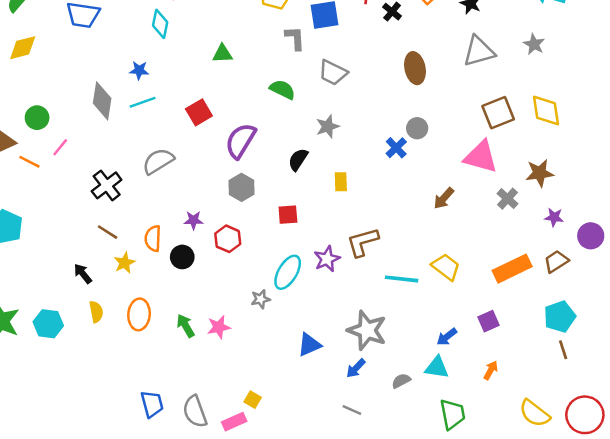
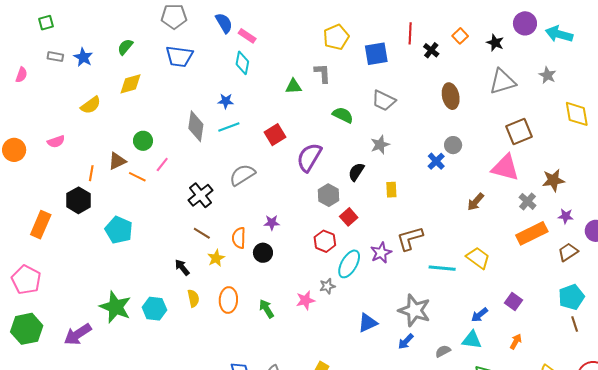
gray L-shape: (295, 38) -> (322, 73), moved
yellow diamond: (546, 111) -> (577, 114), moved
gray hexagon: (241, 187) -> (328, 195), moved
red square: (288, 215) -> (349, 217), turned -36
red hexagon: (228, 239) -> (325, 241), moved
orange rectangle: (512, 269) -> (532, 233), moved
purple square: (488, 321) -> (513, 302), turned -30
pink star: (219, 327) -> (305, 300), moved

